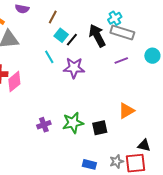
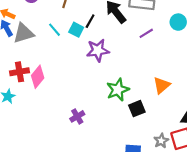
cyan square: (61, 35) -> (76, 30), moved
cyan line: (49, 57) -> (54, 30), moved
green star: (73, 123) -> (118, 90), moved

